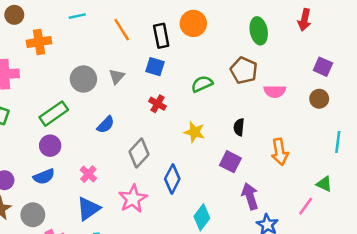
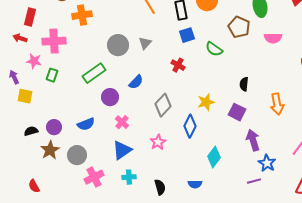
blue square: (155, 67) -> (187, 35), moved, turned -35
brown pentagon: (244, 70) -> (239, 27), moved
green semicircle: (202, 84) -> (214, 49), turned -120
pink semicircle: (275, 91) -> (273, 38), moved
yellow star: (195, 132) -> (206, 102), moved, turned -30
purple circle: (50, 146) -> (110, 97), moved
pink star: (133, 199) -> (158, 142), size x0.7

